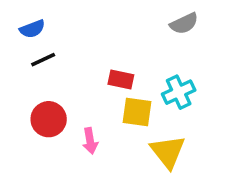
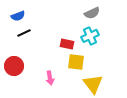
gray semicircle: (184, 23) -> (92, 13), moved
cyan cross: (179, 92) -> (90, 36), moved
red circle: (49, 119) -> (14, 66), moved

